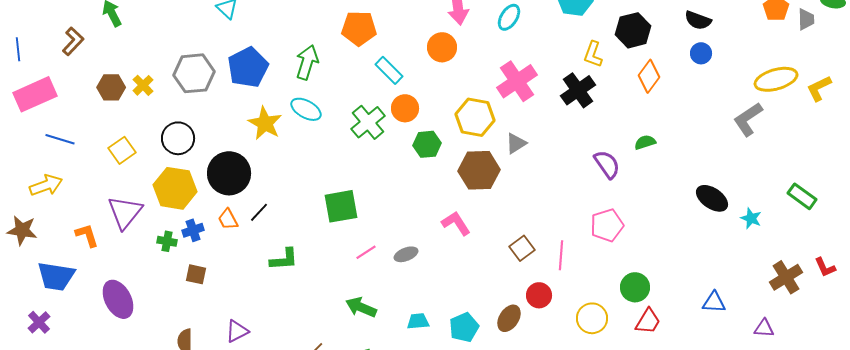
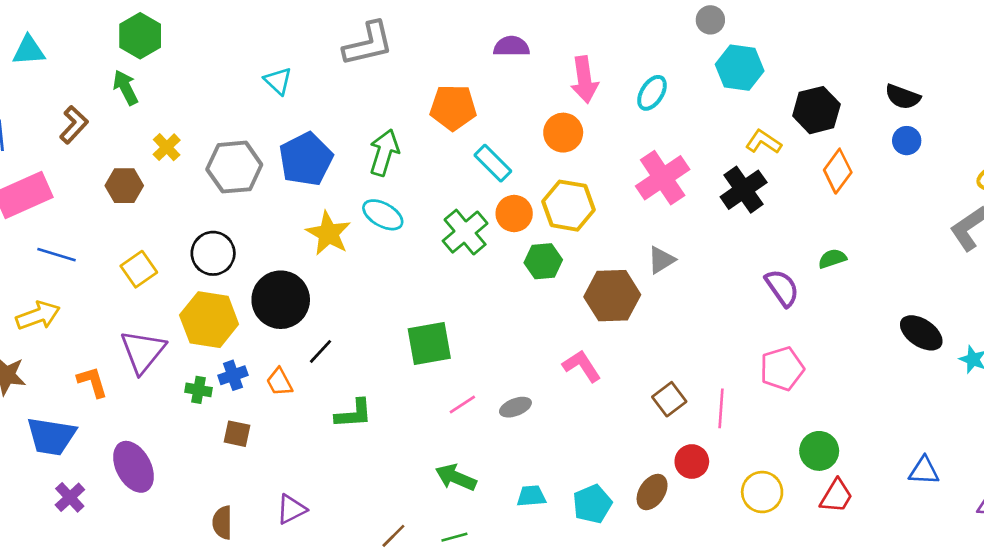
yellow L-shape: (593, 54) -> (763, 142), turned 104
yellow cross: (143, 85) -> (167, 147), moved
yellow hexagon: (475, 117) -> (568, 206), moved
orange trapezoid: (228, 219) -> (279, 382), moved
purple cross: (39, 322) -> (70, 497), moved

